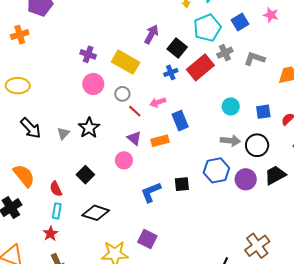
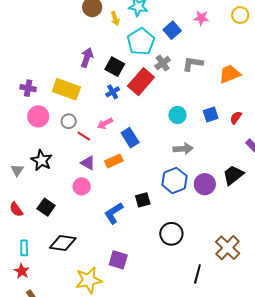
black circle: (257, 145) -> (171, 234), moved
red semicircle: (56, 189) -> (16, 209), moved

